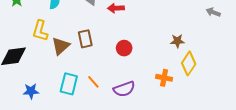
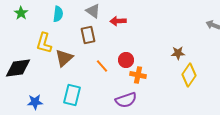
brown rectangle: (85, 39) -> (88, 35), moved
orange cross: (164, 78) -> (138, 75), moved
orange line: (93, 82) -> (102, 66), moved

